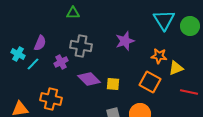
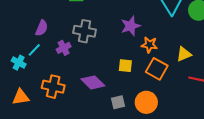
cyan cross: (18, 54) -> (19, 63), moved
orange star: (159, 56) -> (149, 45), moved
purple diamond: (89, 79) -> (93, 82), moved
yellow square: (113, 84) -> (125, 66), moved

